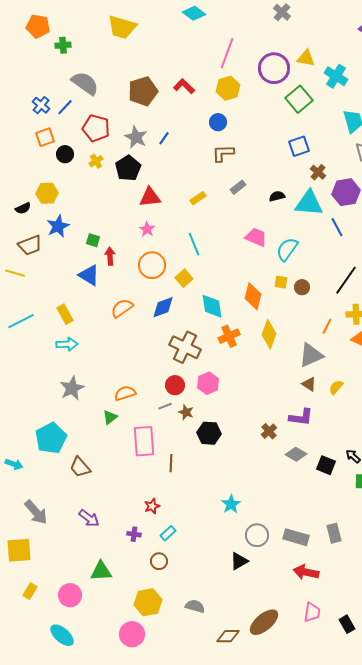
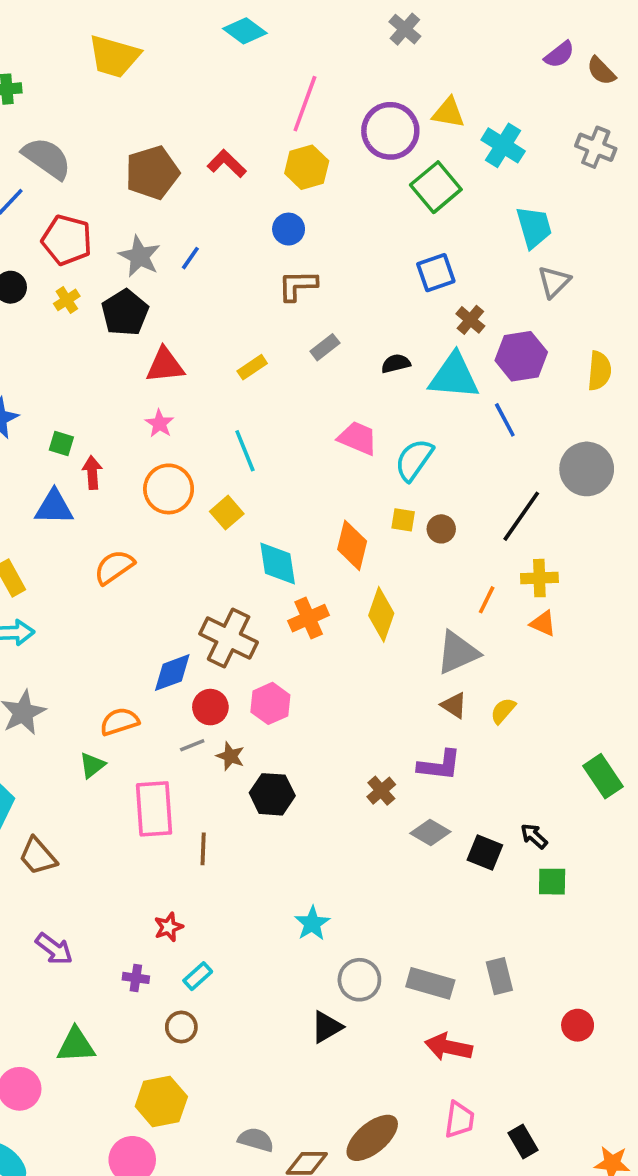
blue triangle: (89, 275) -> (54, 507), turned -30
blue diamond: (163, 307) -> (172, 673), moved
gray semicircle: (195, 606) -> (256, 1140), moved

